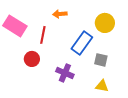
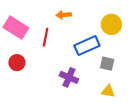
blue rectangle: (82, 43) -> (87, 46), turned 30
red circle: (32, 59) -> (17, 63), moved

